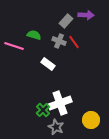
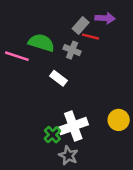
green semicircle: (34, 35) -> (41, 43), size x1.5
red line: (74, 42) -> (90, 37), moved, turned -40
yellow circle: (91, 120) -> (119, 120), moved

